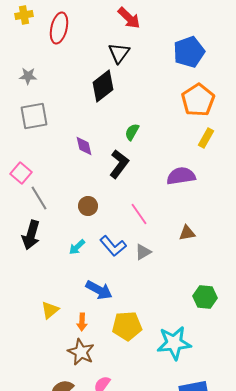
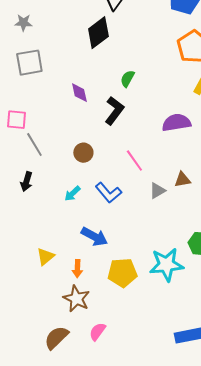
pink square: (21, 173) -> (16, 120), turned -35
black arrow: (31, 235) -> (26, 182), size x0.7
gray triangle: (143, 252) -> (157, 191), moved
cyan star: (174, 343) -> (166, 265), moved

